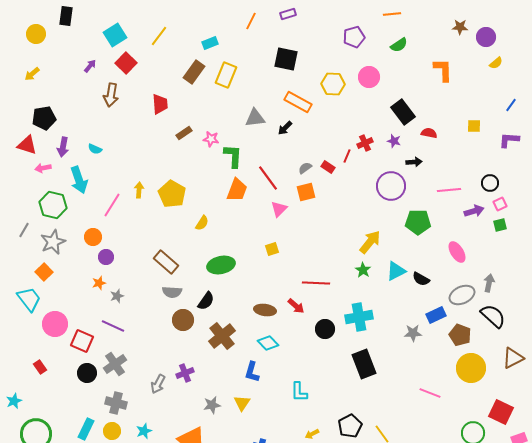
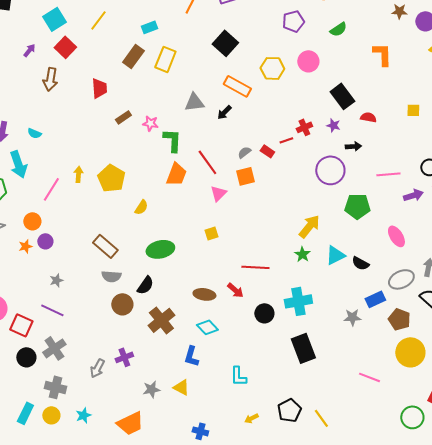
black square: (286, 59) -> (225, 43), turned 30
red line: (347, 156) -> (286, 140), turned 48
orange star: (99, 283) -> (25, 246), moved
yellow triangle: (242, 403) -> (181, 387), turned -36

